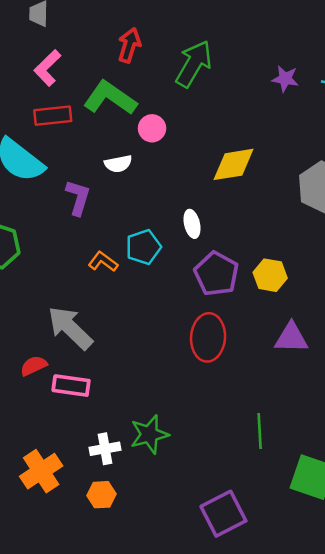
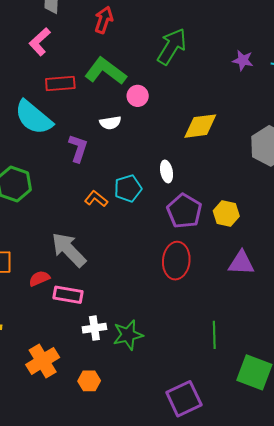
red arrow: (129, 45) -> (104, 20), moved
pink L-shape: (47, 68) -> (40, 42), moved
white cross: (105, 449) -> (94, 328), moved

